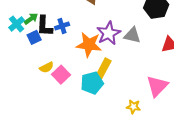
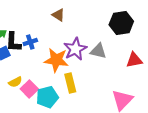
yellow rectangle: (103, 68) -> (70, 83), turned -42
cyan pentagon: (92, 83) -> (47, 97), moved

